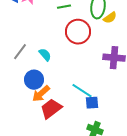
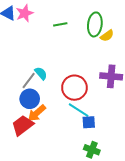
red circle: (78, 32) -> (74, 88), moved
gray line: (20, 52) -> (29, 80), moved
red trapezoid: (51, 109) -> (23, 125), moved

